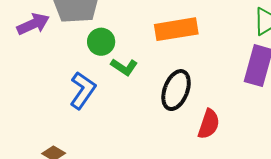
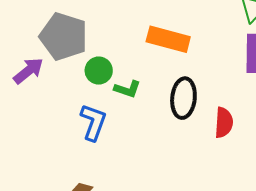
orange rectangle: (176, 29) -> (168, 39), turned 39

